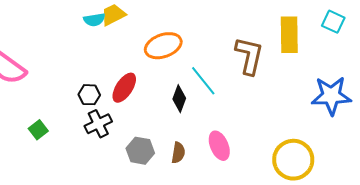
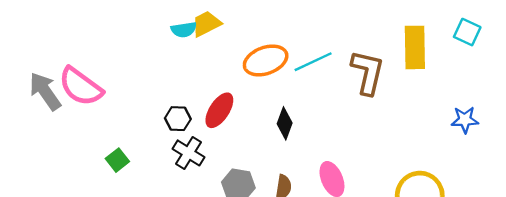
cyan line: (203, 81) -> (313, 62), moved, turned -76
blue star: (331, 96) -> (465, 120), size x0.6
black cross: (98, 124) -> (189, 153), turned -32

